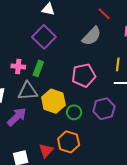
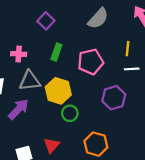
purple square: (44, 37) -> (46, 21), size x0.7
green rectangle: (38, 68) -> (56, 52), moved
green circle: (74, 112) -> (70, 113), moved
orange hexagon: (69, 142) -> (96, 144), moved

